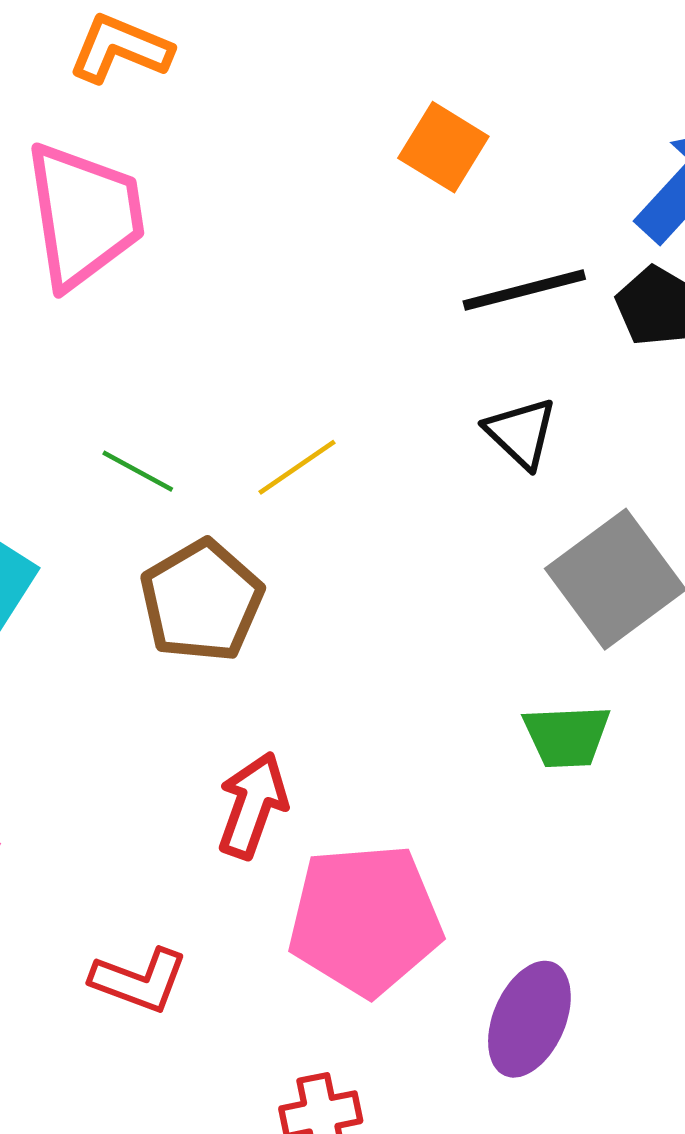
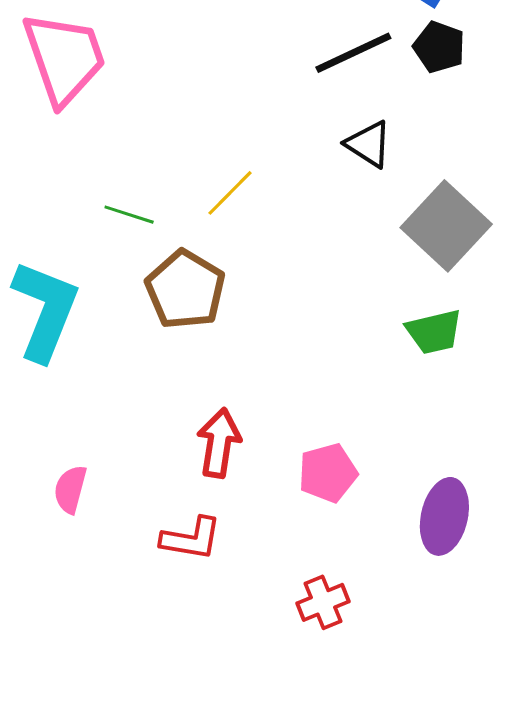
red arrow: (253, 805) -> (219, 443), moved
pink pentagon: (365, 920) -> (328, 473), size x0.6

